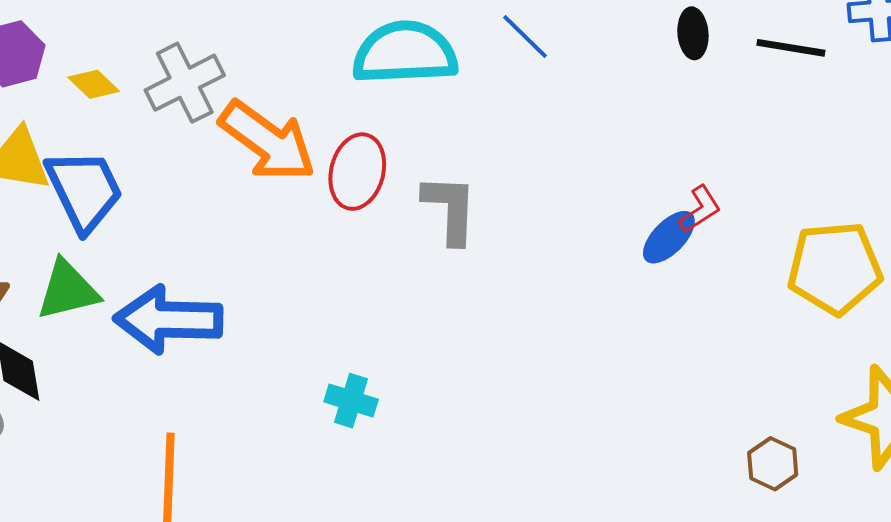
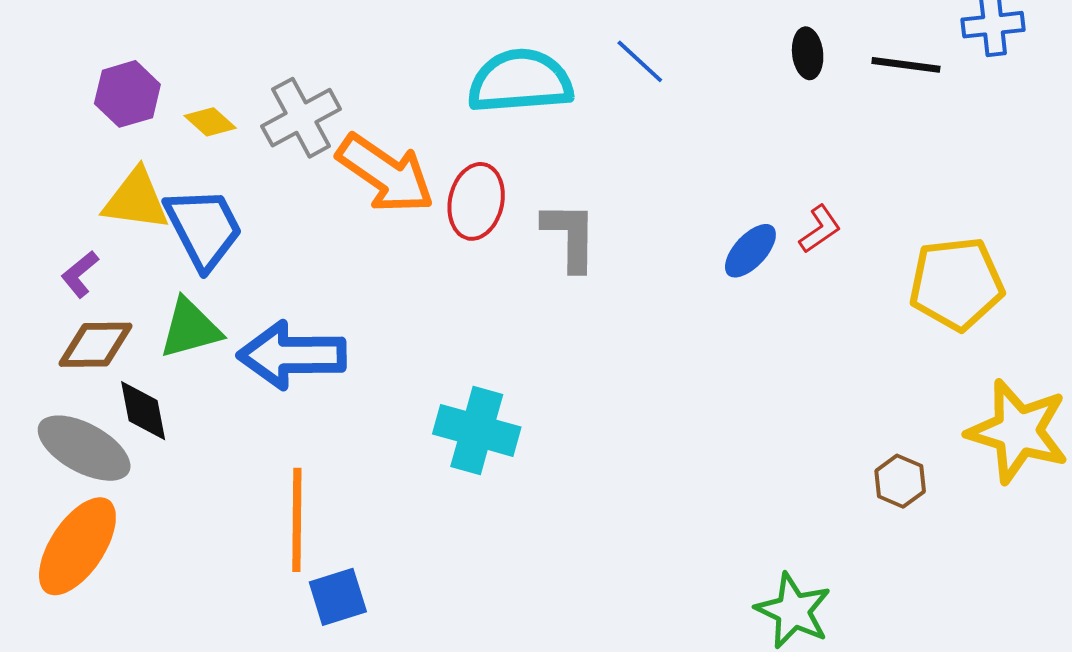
blue ellipse: (669, 237) -> (750, 251), moved
cyan cross: (351, 401) -> (477, 430), size x1.6

